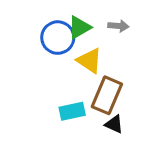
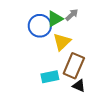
gray arrow: (118, 26) -> (72, 15), moved, turned -48
yellow triangle: (90, 61) -> (62, 42), turned 42

